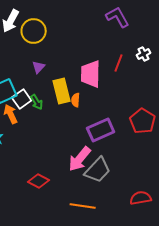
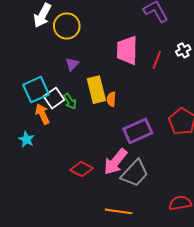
pink trapezoid: (91, 74) -> (127, 50), moved
red diamond: (39, 181) -> (82, 169), moved

